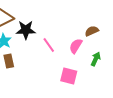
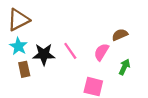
black star: (26, 30) -> (44, 54), moved

